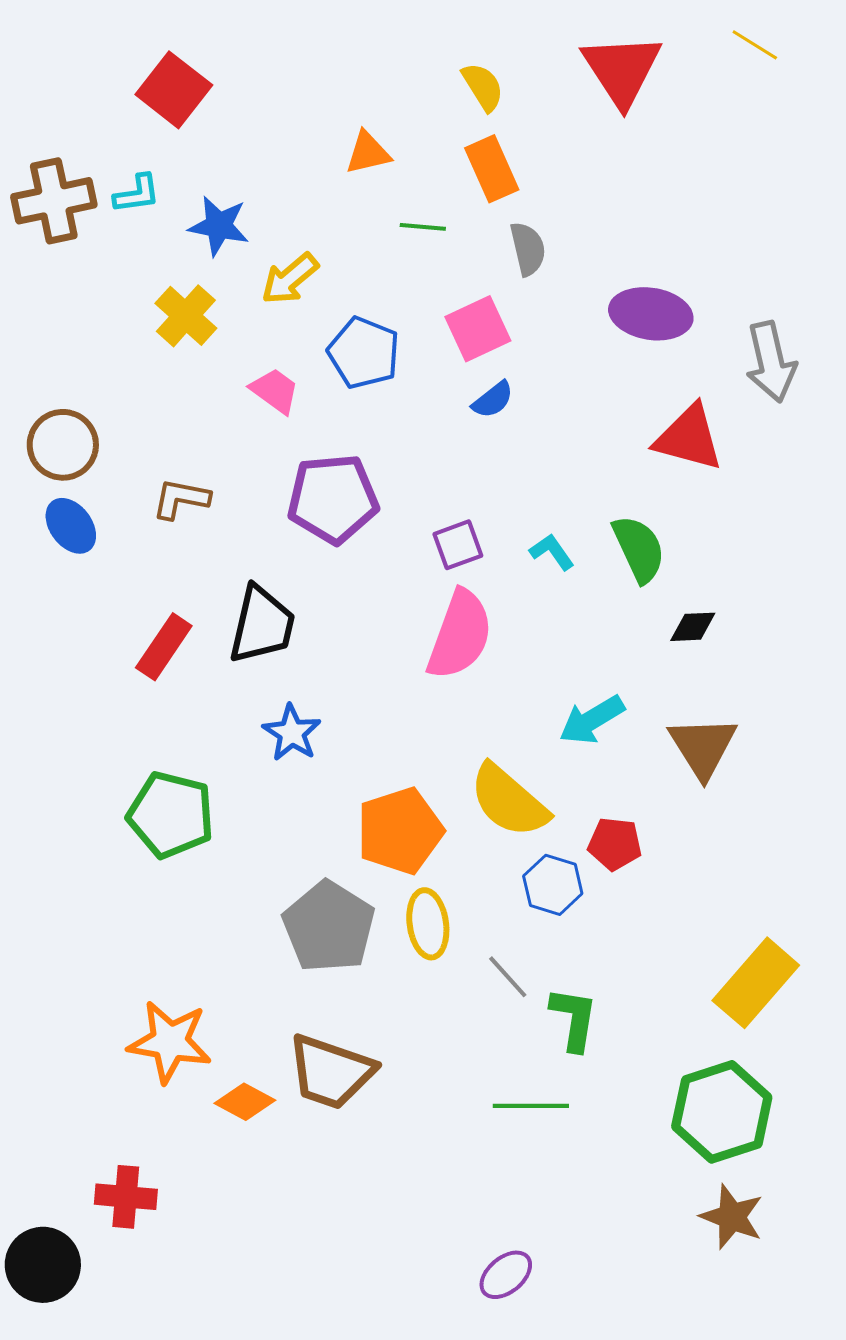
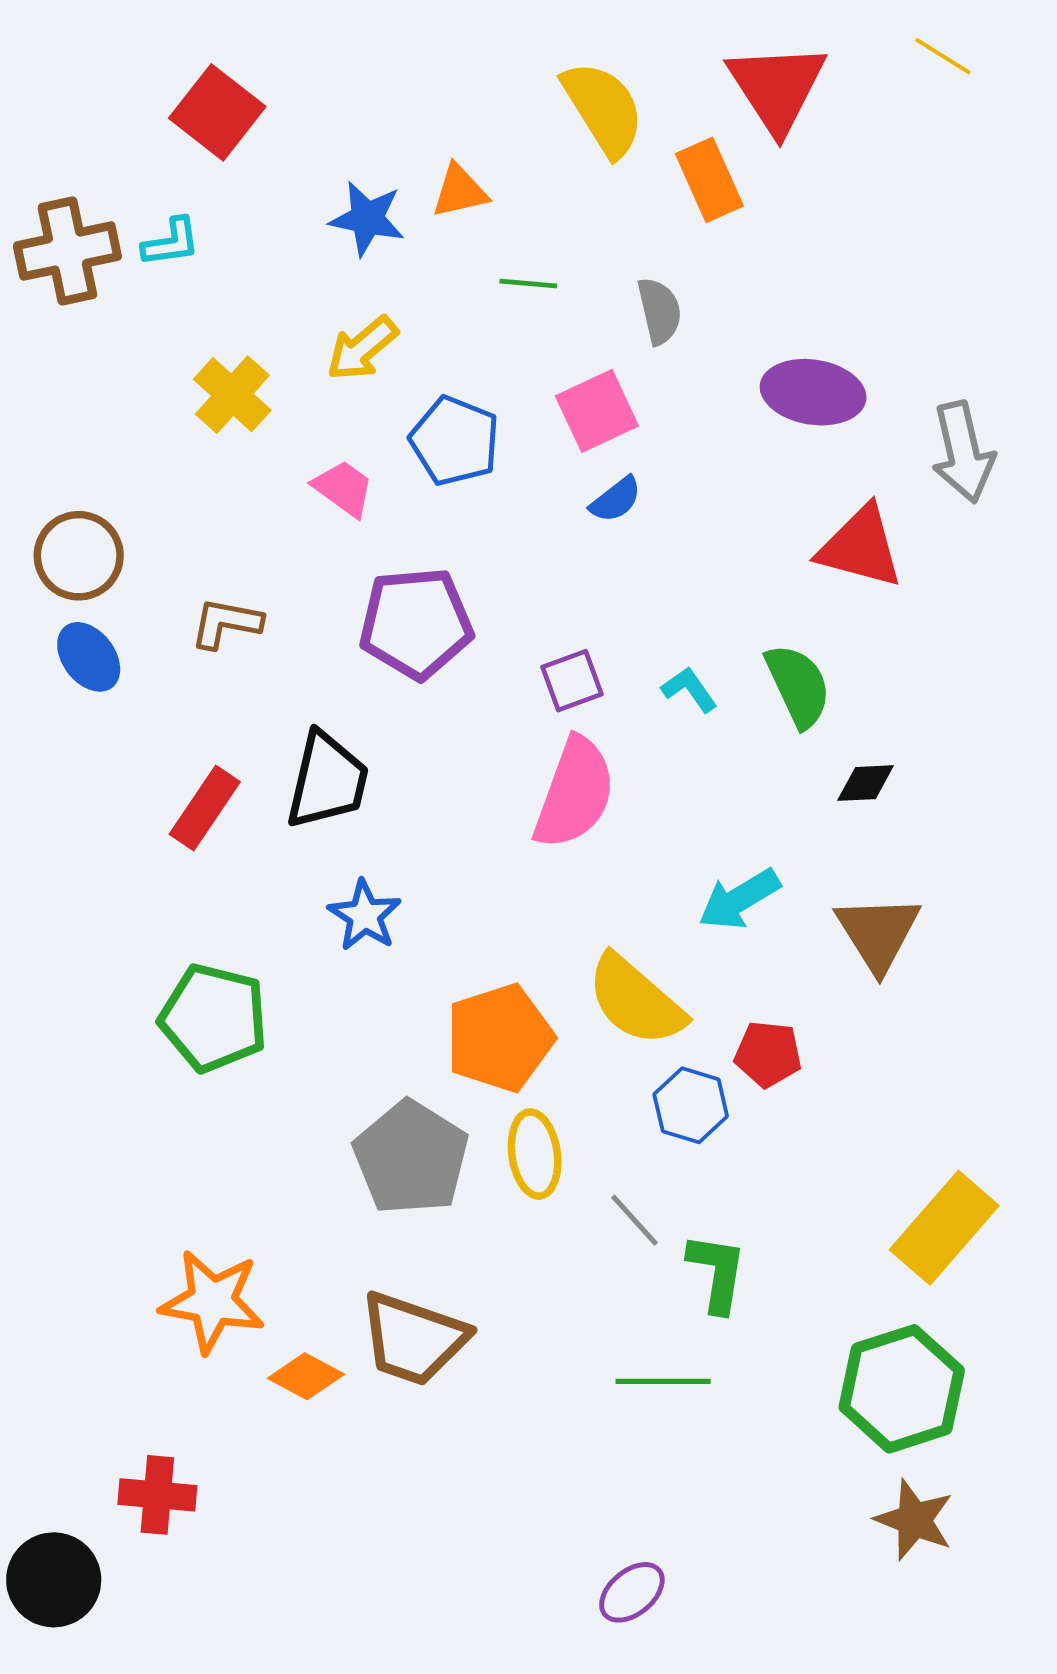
yellow semicircle: (483, 87) -> (603, 109), size x1.6
orange rectangle: (492, 169) -> (709, 180), moved
blue star: (219, 226) -> (367, 219), moved

